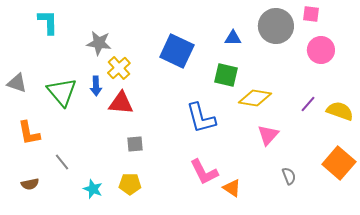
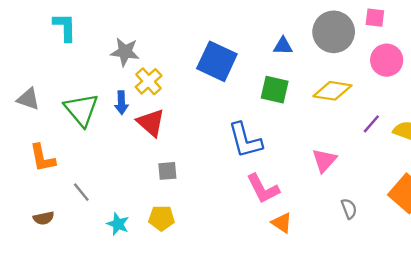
yellow diamond: (255, 98) -> (332, 91), moved
red triangle: (121, 103) -> (151, 123), turned 36
pink L-shape: (204, 172) -> (263, 189), moved

